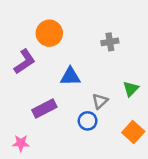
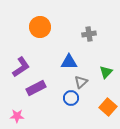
purple L-shape: (25, 62) -> (21, 67), moved
blue triangle: (70, 76) -> (69, 62), moved

